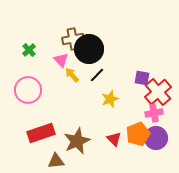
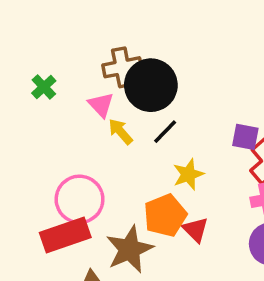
pink circle: (28, 90) -> (80, 199), moved
orange pentagon: (138, 134) -> (165, 215), moved
red triangle: (114, 139) -> (195, 230), moved

